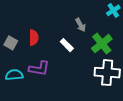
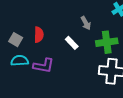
green cross: (102, 44) -> (107, 42), turned 30
cyan semicircle: (14, 75) -> (20, 61), moved

